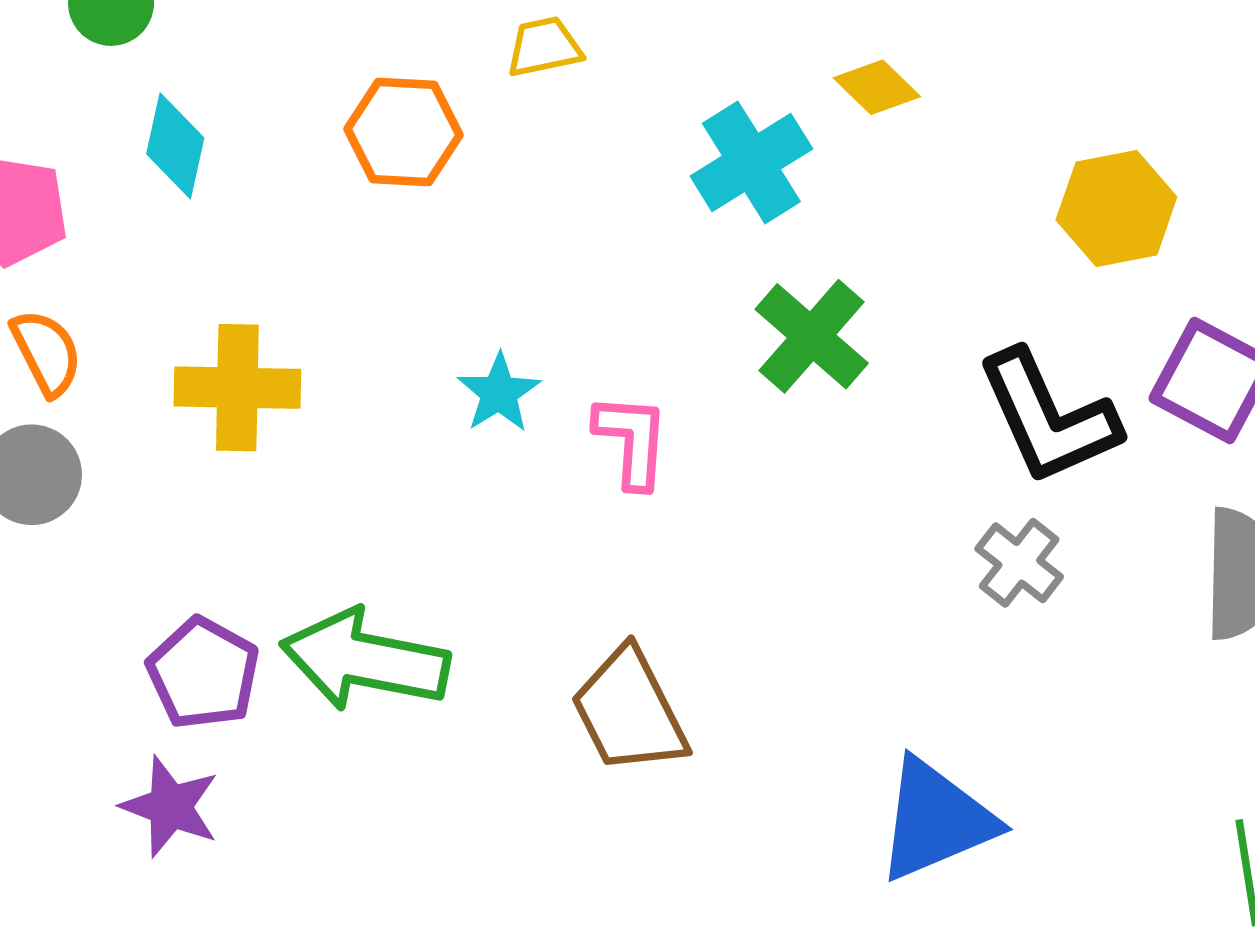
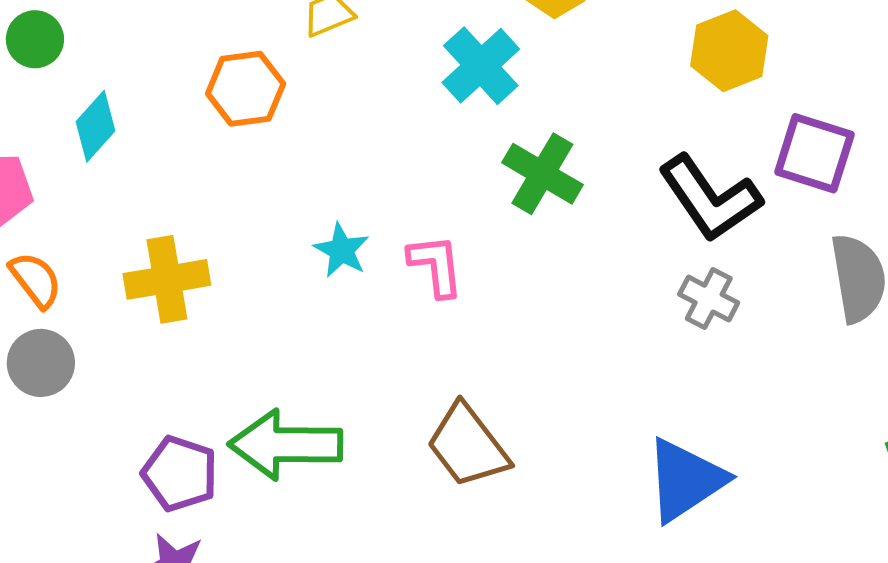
cyan diamond: (175, 146) -> (95, 126), turned 40

